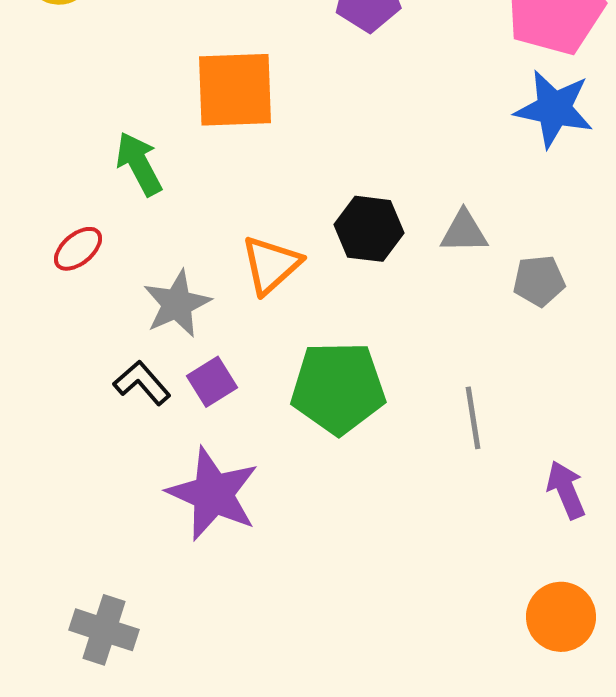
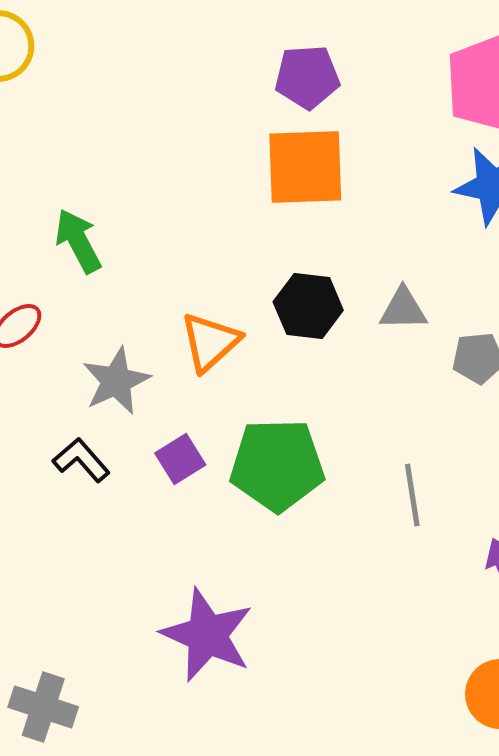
orange square: (235, 90) -> (305, 167), moved
purple square: (212, 382) -> (180, 459), moved
purple star: (213, 494) -> (207, 635), moved

